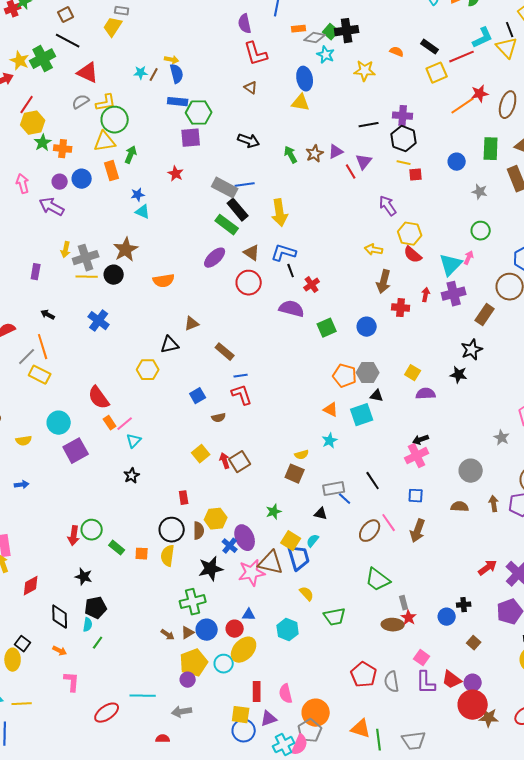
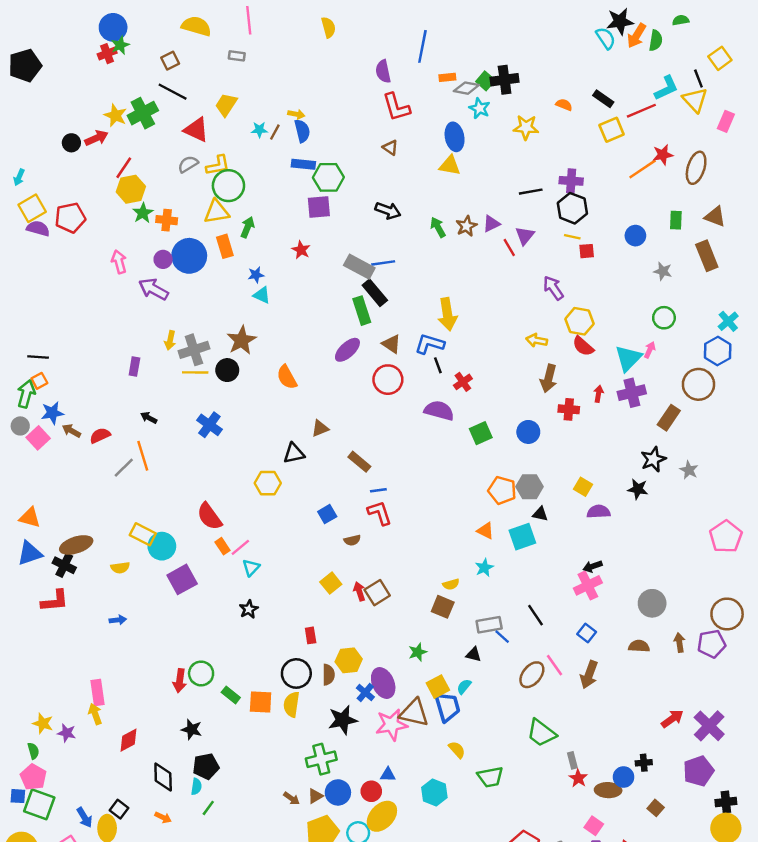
yellow trapezoid: (113, 27) -> (226, 105), moved
green rectangle: (491, 149) -> (676, 220), size x0.7
blue circle: (82, 179) -> (189, 256), size x1.5
yellow arrow: (280, 213) -> (447, 314), moved
green rectangle: (227, 225) -> (362, 311), turned 35
orange semicircle: (164, 281) -> (287, 377), turned 70
yellow rectangle: (40, 375) -> (143, 534), moved
gray star: (502, 438) -> (689, 470), moved
blue square: (416, 496) -> (587, 633), turned 35
yellow square: (291, 541) -> (438, 687), turned 30
orange square: (142, 554) -> (261, 702), size x1.5
brown ellipse: (393, 625) -> (608, 790), moved

